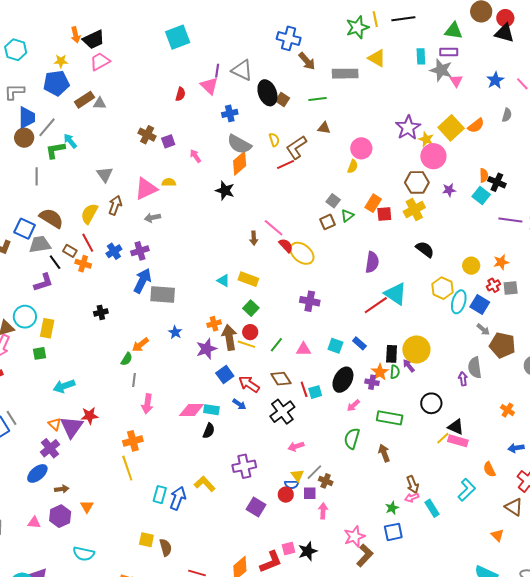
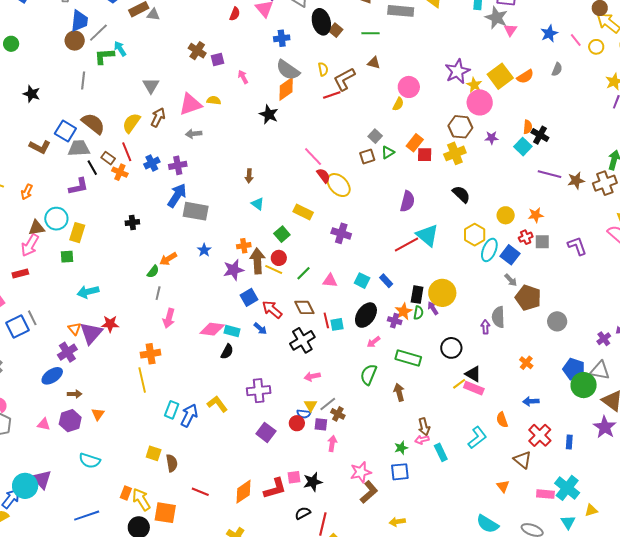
brown arrow: (254, 238) -> (249, 176), moved
yellow rectangle: (248, 279) -> (303, 212), moved

